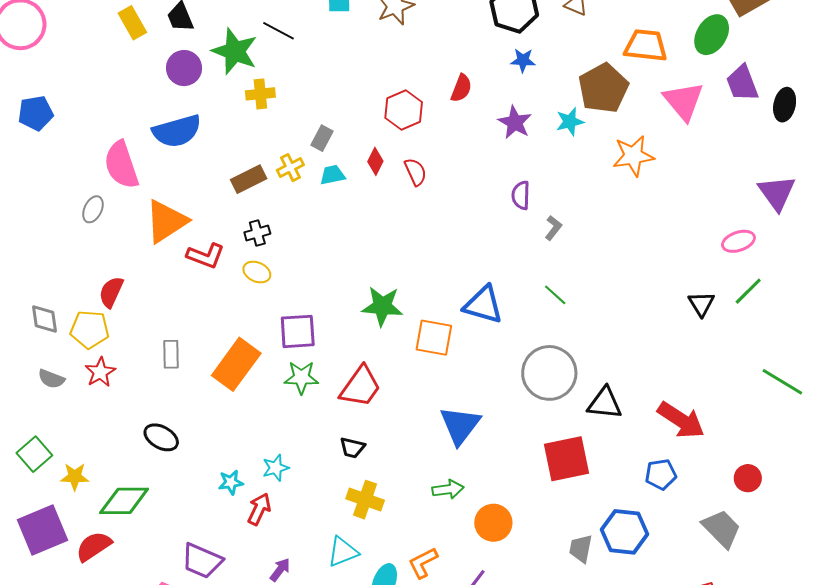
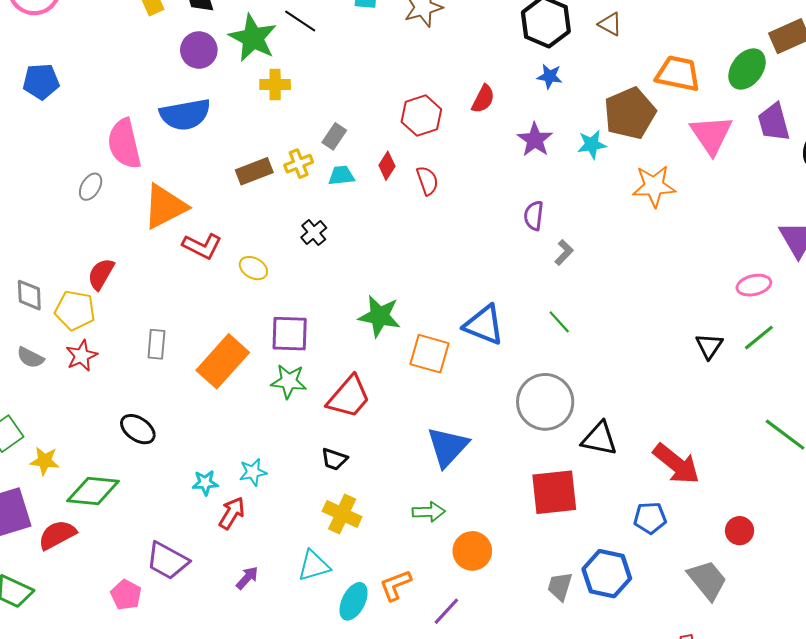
black cross: (257, 233) -> (314, 233), moved, turned -30

